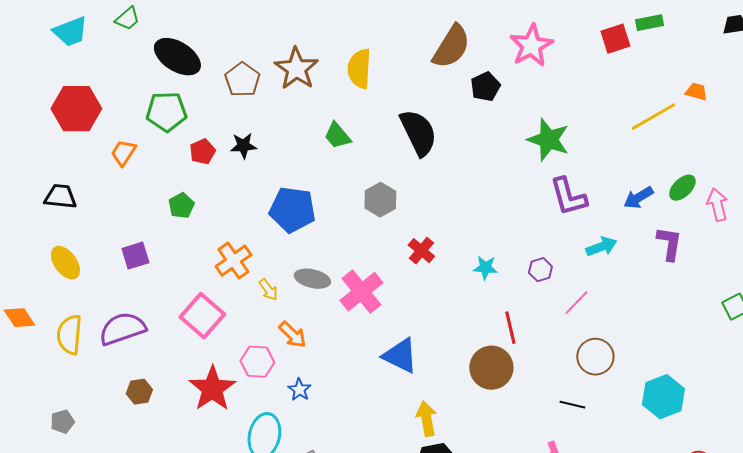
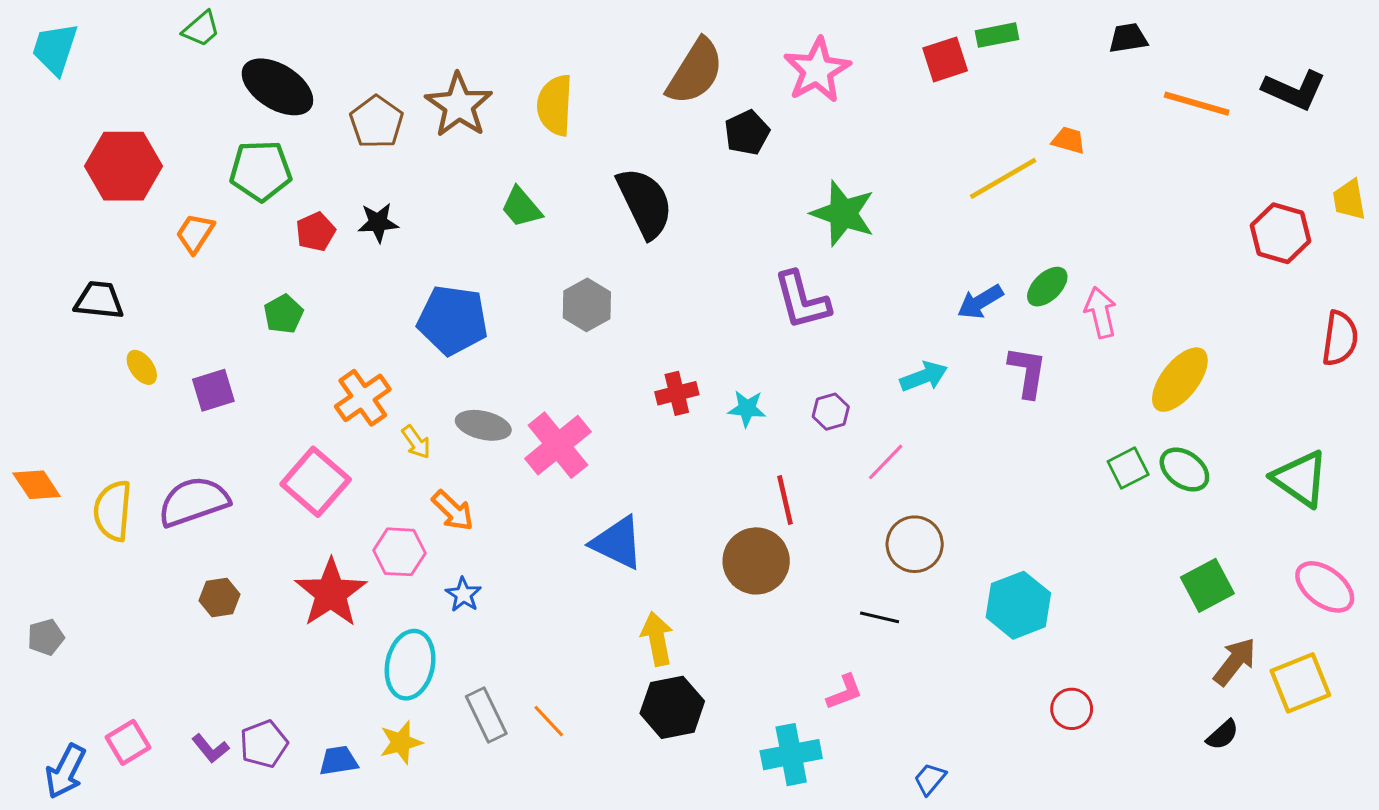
cyan trapezoid: (70, 32) -> (55, 49), moved, turned 129
purple L-shape: (568, 197) -> (802, 300), moved
red cross: (421, 251) -> (677, 393), moved, turned 36
yellow ellipse: (65, 263) -> (142, 367), moved, size x0.7
gray pentagon: (62, 422) -> (46, 637), moved

